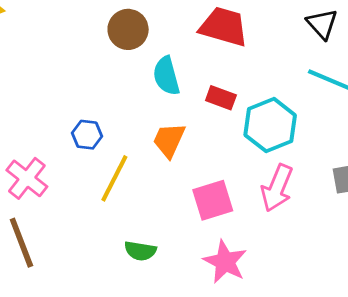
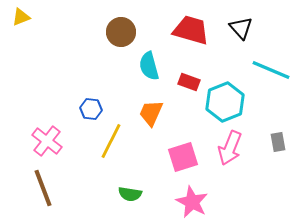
black triangle: (322, 24) -> (241, 28), moved

